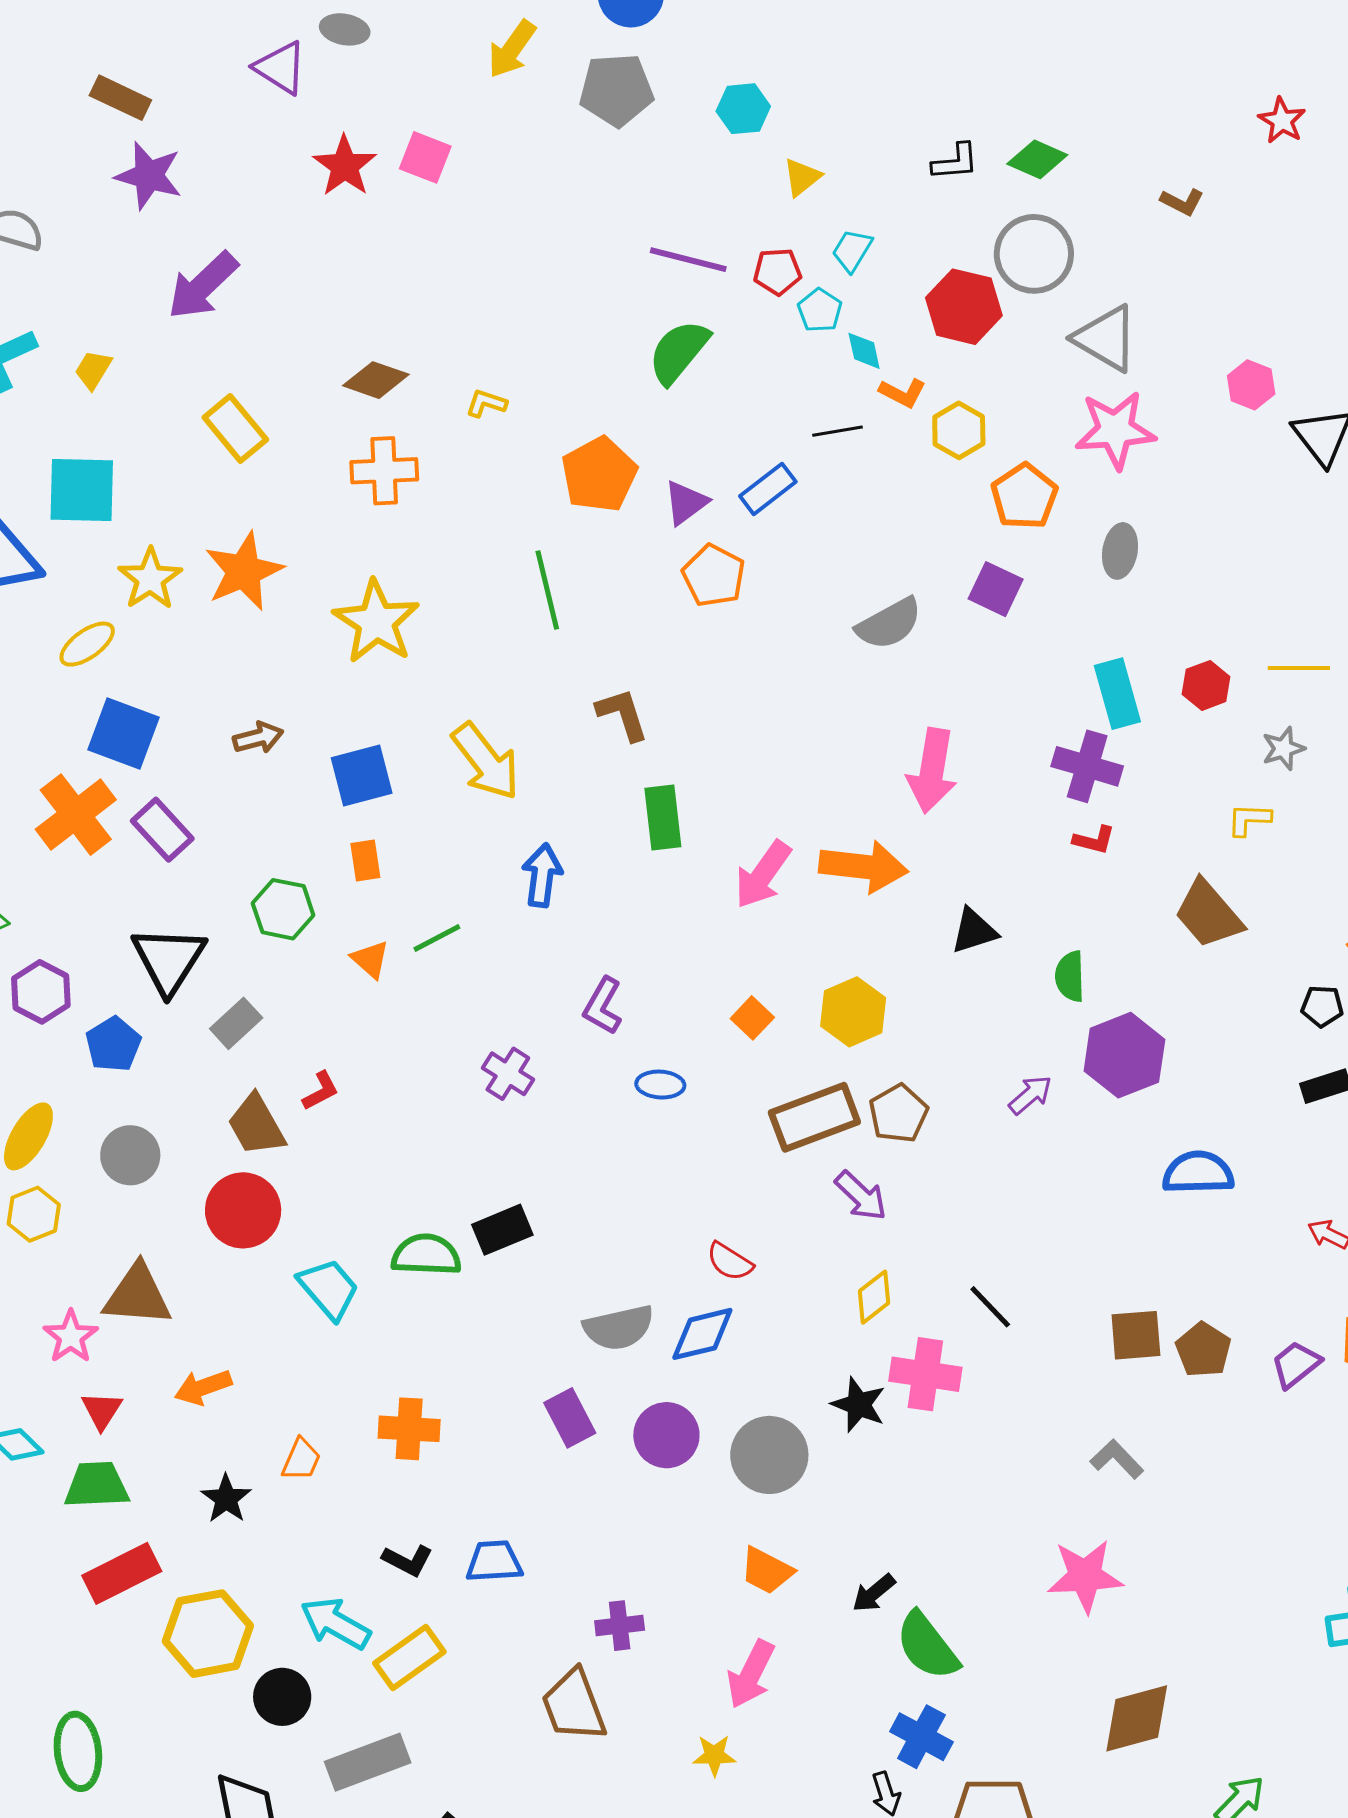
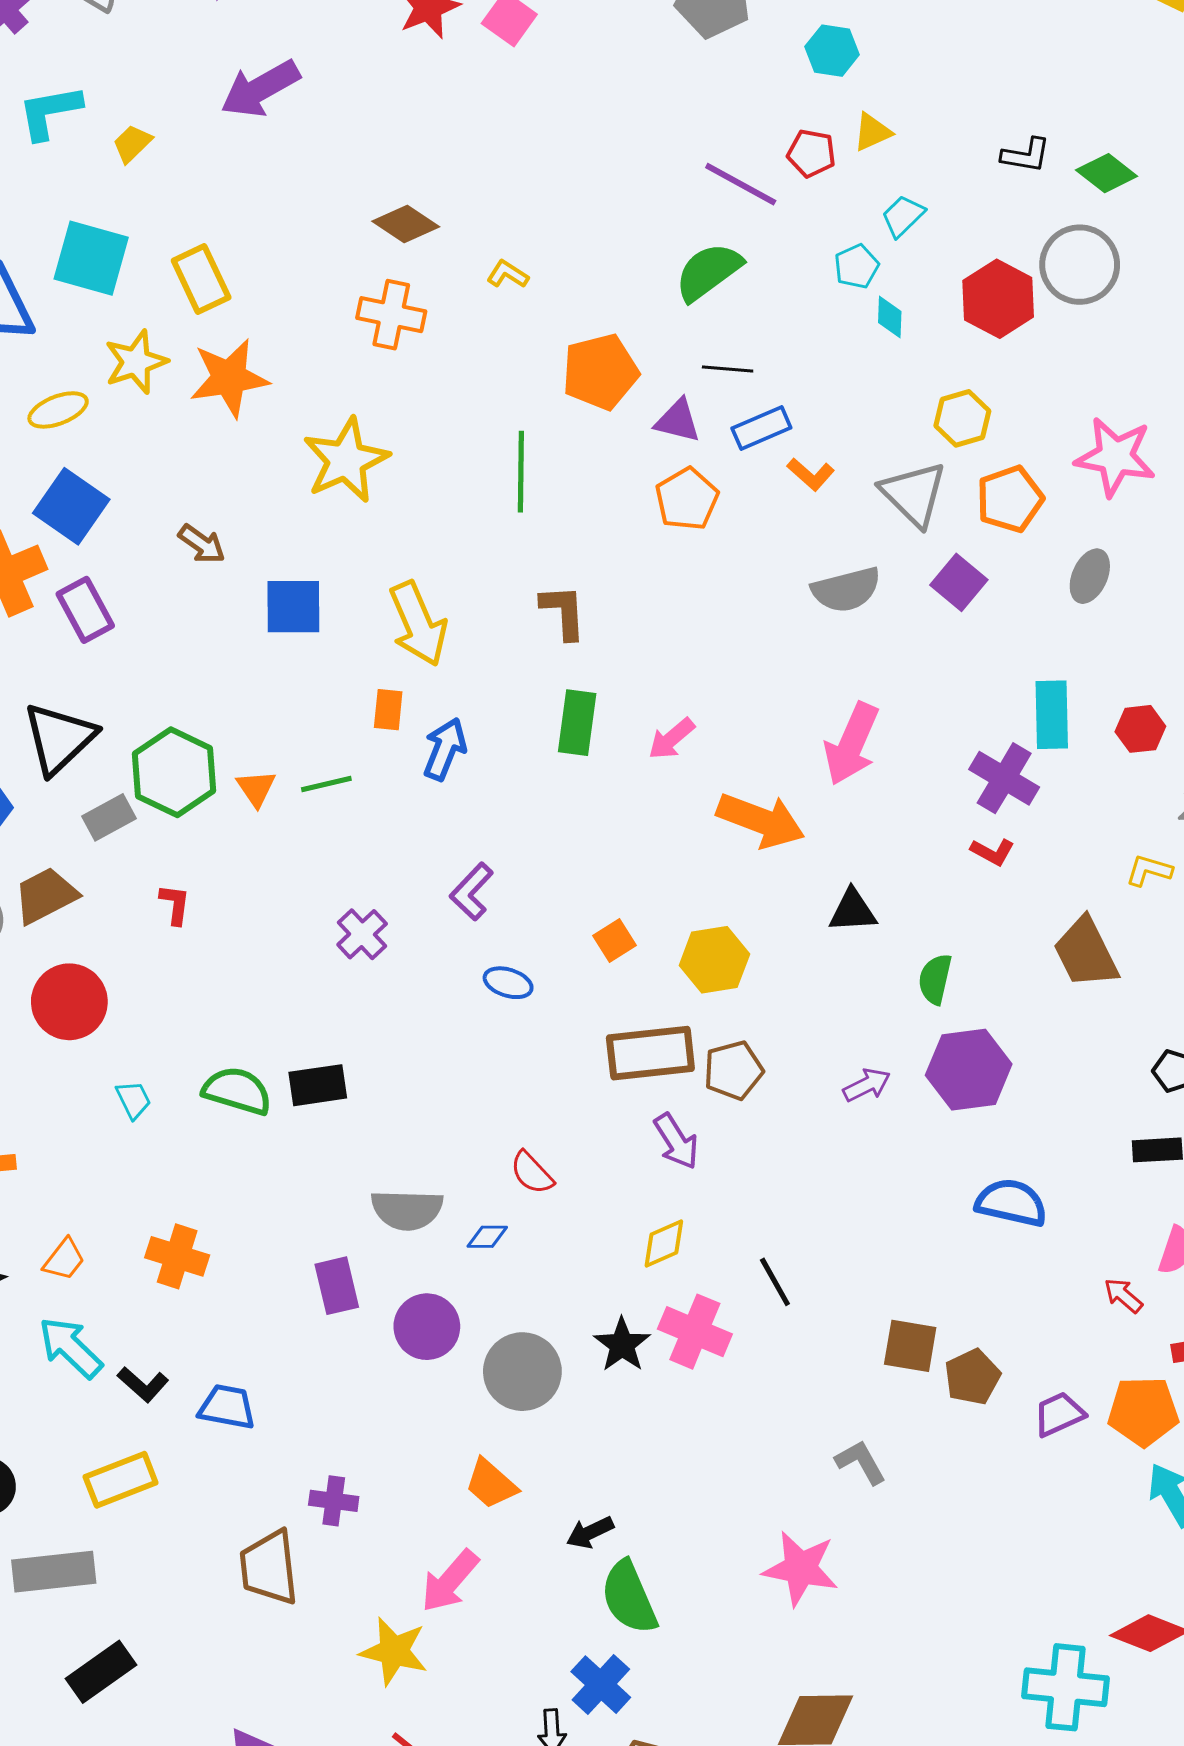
red pentagon: (777, 272) -> (811, 153), moved
gray triangle: (1106, 338) -> (914, 494), moved
orange L-shape: (903, 393) -> (811, 474), moved
yellow rectangle: (235, 429) -> (201, 279), moved
black line: (837, 431) -> (728, 369), moved
purple triangle: (686, 503) -> (678, 421), turned 36
brown arrow: (258, 738) -> (202, 544), turned 36
orange rectangle: (365, 860) -> (388, 710), moved
pink arrow: (763, 875) -> (671, 739), moved, size x0.7
green hexagon: (283, 909) -> (174, 772), moved, size x1.4
red L-shape: (321, 1091) -> (175, 904), turned -69
brown trapezoid: (256, 1125) -> (46, 895), moved, turned 78
cyan trapezoid: (329, 1289) -> (133, 1100), size x0.6
blue diamond: (702, 1334) -> (487, 1237), size x0.6
cyan arrow: (335, 1623) -> (71, 1348), moved
yellow star: (714, 1755) -> (394, 1651), size x1.6

